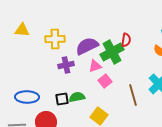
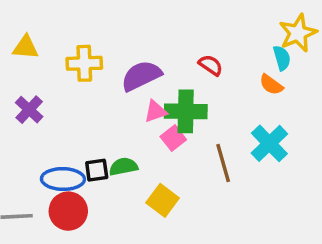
red semicircle: (126, 40) -> (211, 65), turned -64
green cross: (112, 52) -> (186, 111), moved, turned 30
purple cross: (66, 65) -> (29, 110), moved, turned -35
blue ellipse: (27, 97) -> (63, 179), moved

